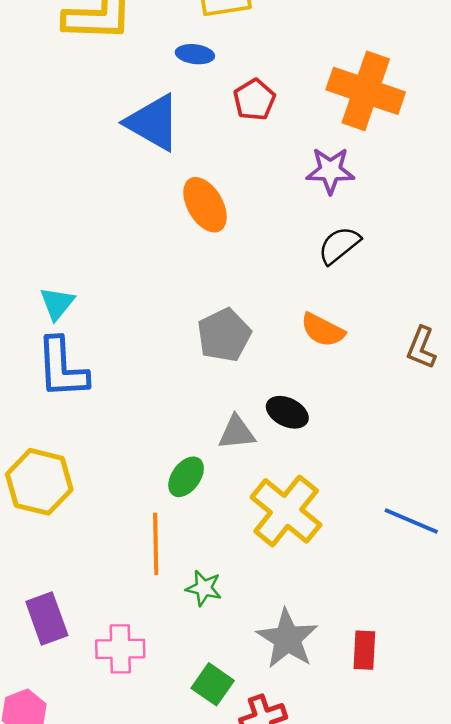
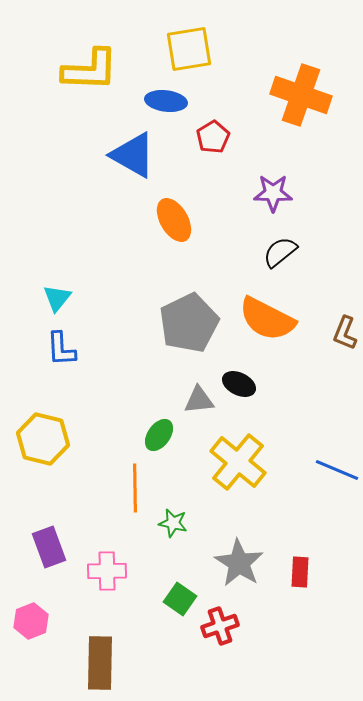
blue ellipse: (195, 54) -> (166, 101), size x1.4
orange cross: (366, 91) -> (301, 95), moved
orange semicircle: (323, 330) -> (267, 319), size x1.6
gray pentagon: (224, 335) -> (189, 323), size x1.4
blue L-shape: (62, 368) -> (61, 349), size x0.7

